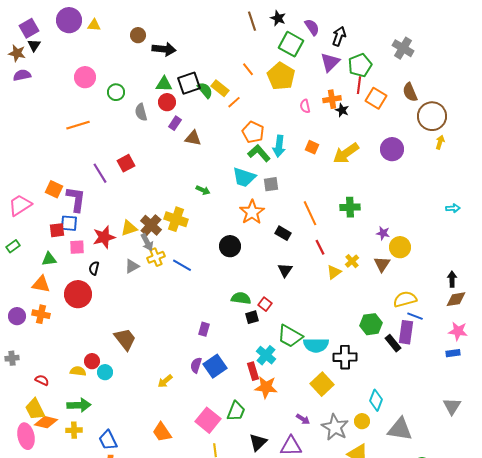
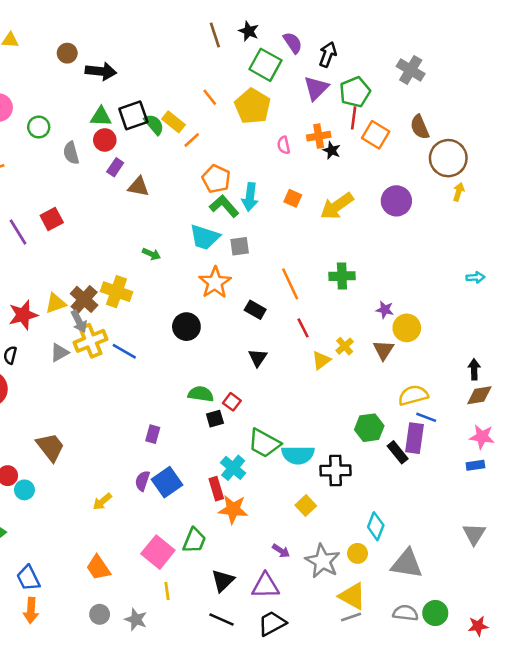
yellow cross: (156, 257) -> (91, 341), size x1.4
yellow square: (322, 384) -> (306, 505), size x0.7

